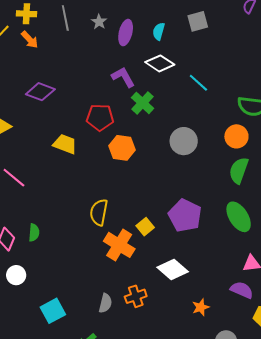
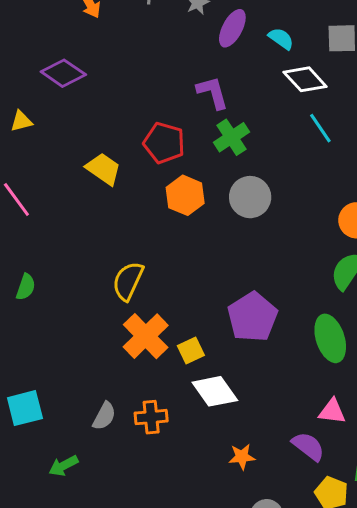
cyan semicircle: (159, 31) -> (281, 39), turned 96
white diamond: (160, 63) -> (305, 79), moved
purple diamond: (40, 92) -> (63, 73), moved
gray circle: (184, 141) -> (250, 197), moved
yellow square: (145, 227) -> (191, 351), moved

